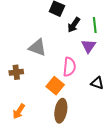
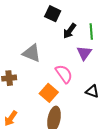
pink semicircle: (69, 67) -> (64, 74), turned -42

